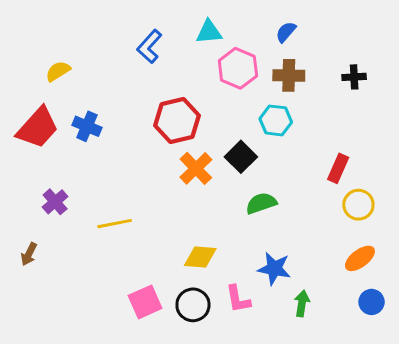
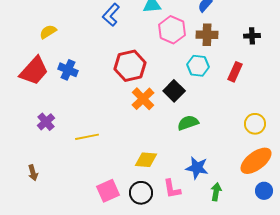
red rectangle: (338, 168) -> (235, 72), moved
brown arrow: (29, 254) -> (33, 173), moved, turned -42
orange ellipse: (360, 258) -> (256, 161), size x1.5

